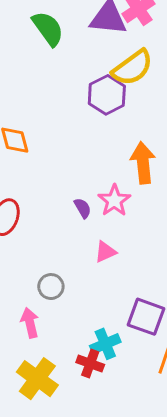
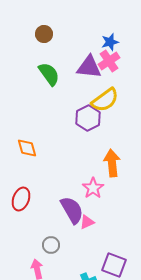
purple semicircle: (83, 208) -> (72, 210), moved, size x2.0

